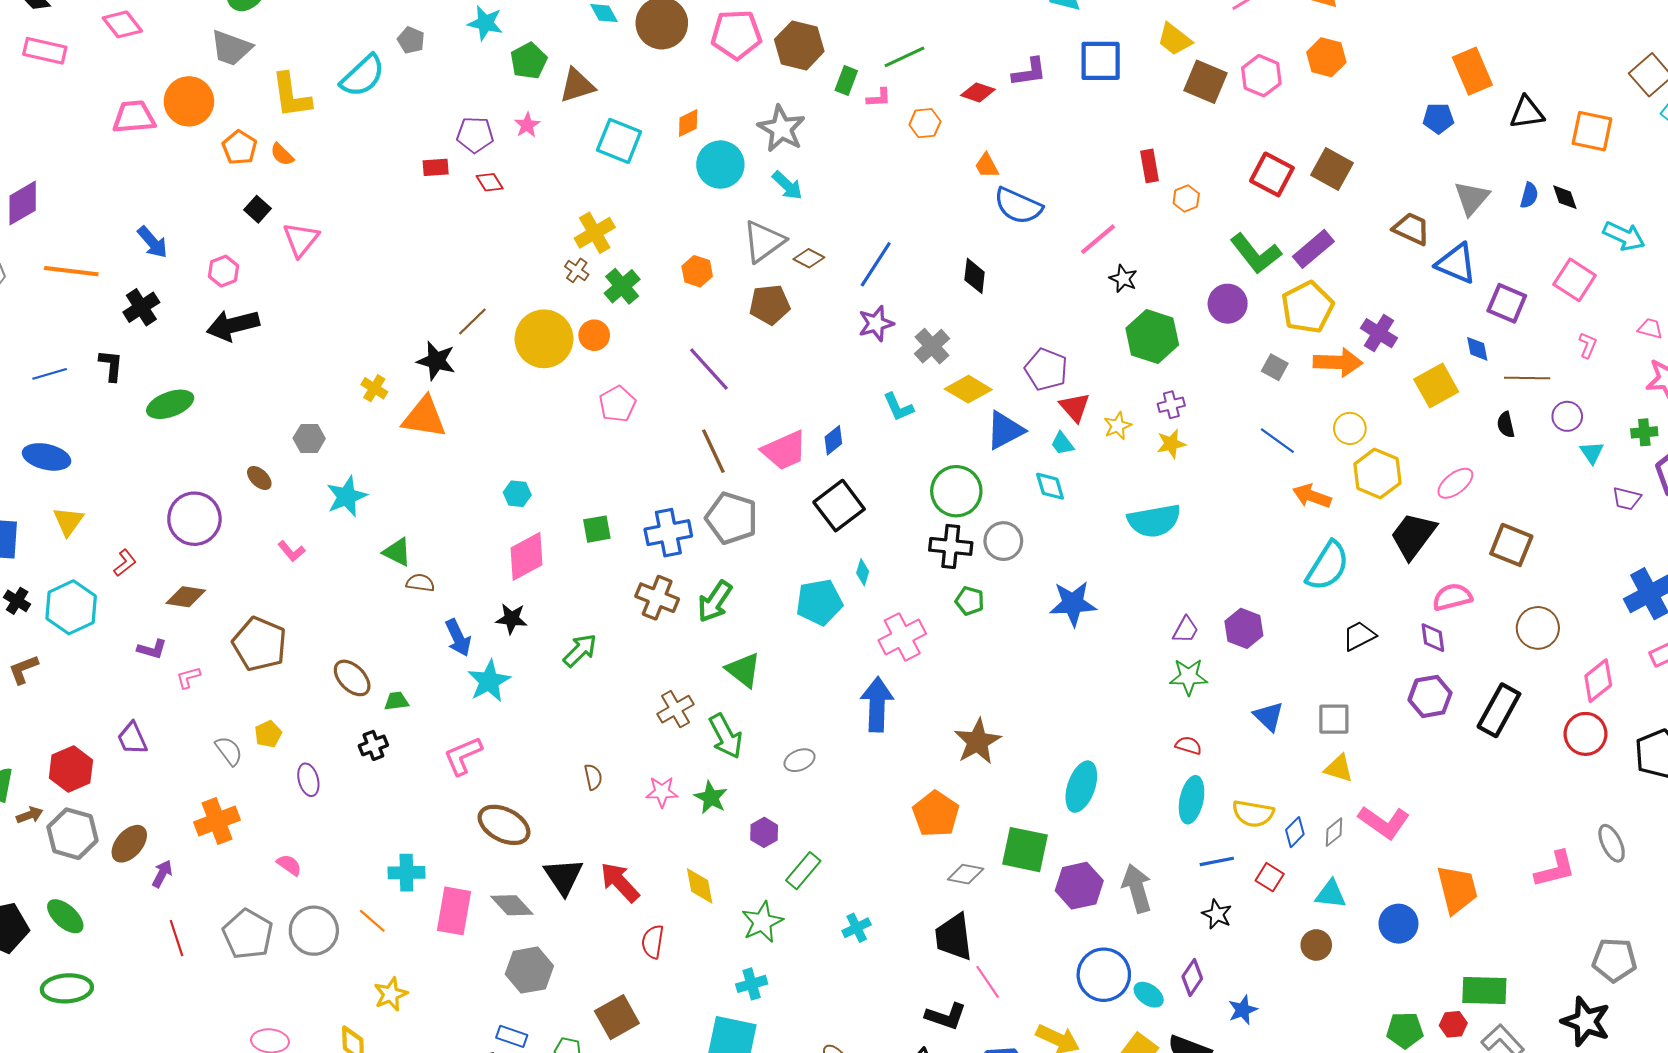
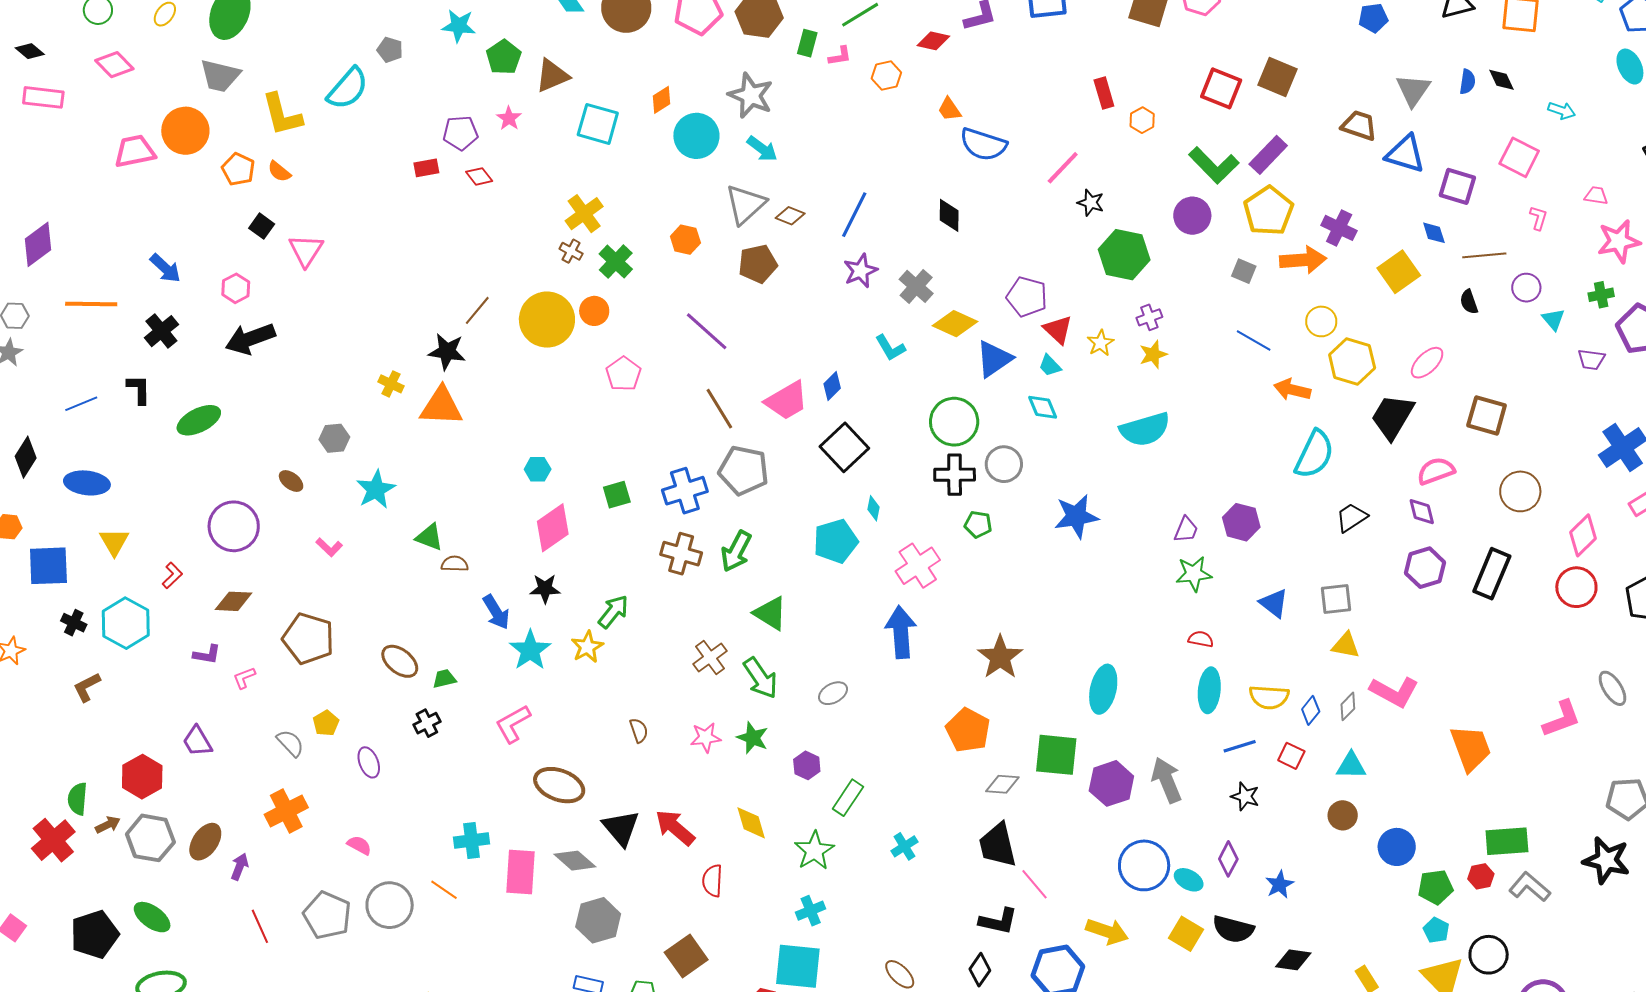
cyan arrow: (1624, 236) -> (1562, 111), size x0.7
blue circle: (1398, 924) -> (1397, 847), moved
yellow star: (391, 994) -> (587, 647), moved

